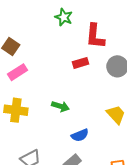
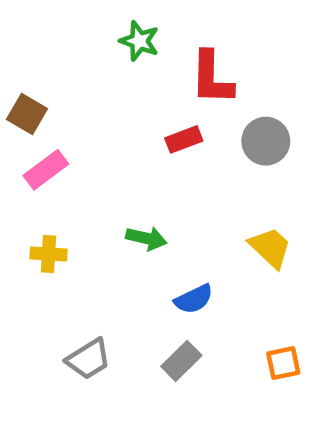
yellow cross: (16, 110) -> (49, 254), size x0.7

